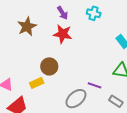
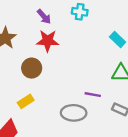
brown circle: (49, 66) -> (32, 68), moved
gray ellipse: (76, 99) -> (74, 113), turned 50

